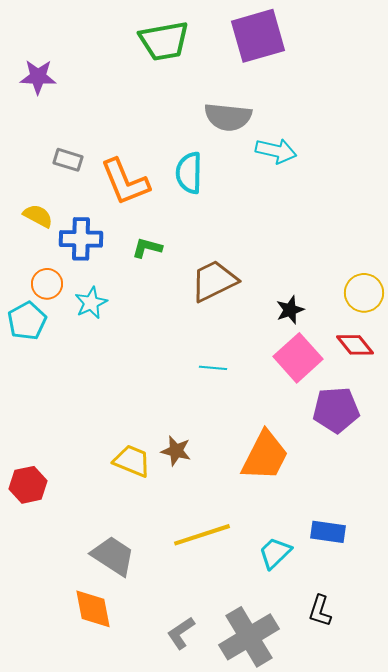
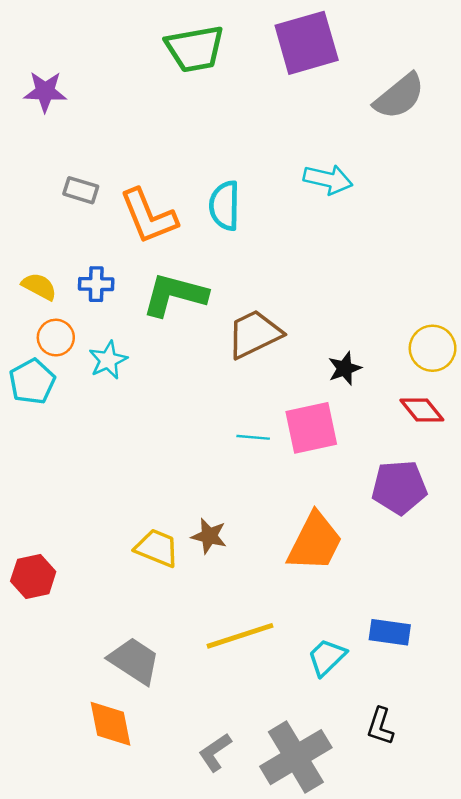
gray semicircle: (228, 117) -> (399, 96), moved, turned -45
yellow semicircle: (38, 216) -> (39, 286), moved
blue cross: (81, 239) -> (96, 284), size x0.7
green L-shape: (147, 248) -> (175, 295), size x1.8
pink square: (298, 358) -> (311, 428), moved, turned 30

